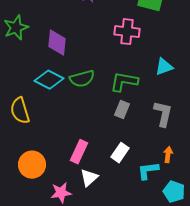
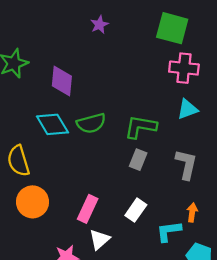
pink cross: (127, 32) -> (184, 68), moved
cyan diamond: (49, 80) -> (52, 124), turned 32
orange circle: (32, 165) -> (33, 202), moved

